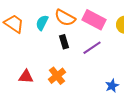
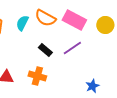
black rectangle: (64, 42) -> (45, 50), moved, turned -32
orange cross: (57, 76) -> (37, 76), turned -36

